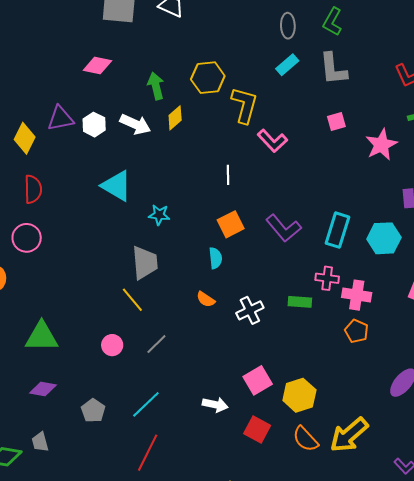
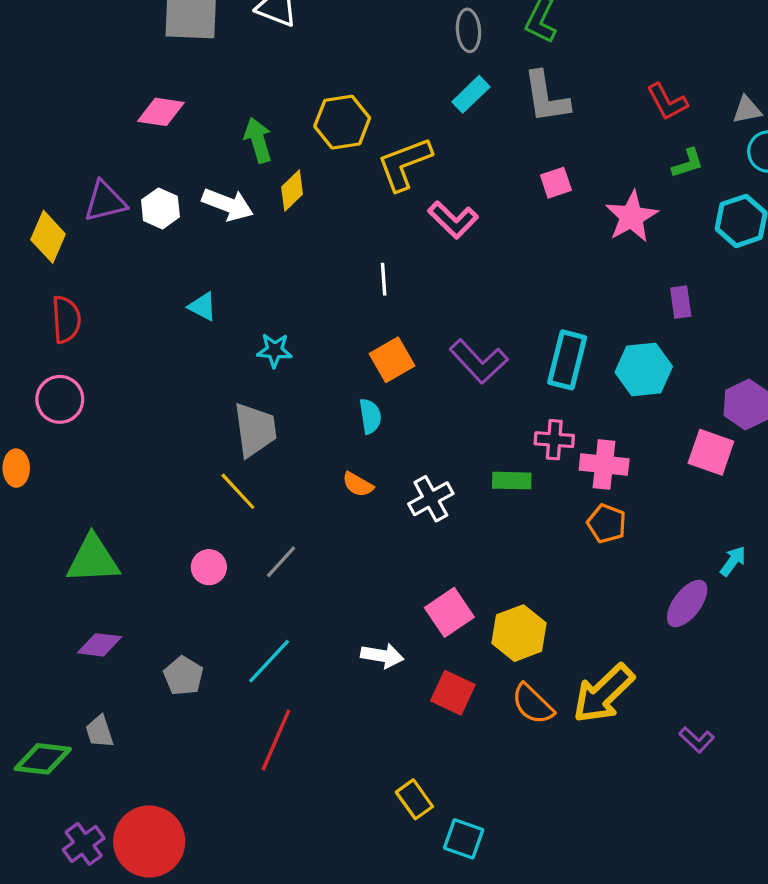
yellow L-shape: (244, 105) -> (404, 164), turned -123
cyan triangle: (117, 186) -> (203, 307), size x0.6

